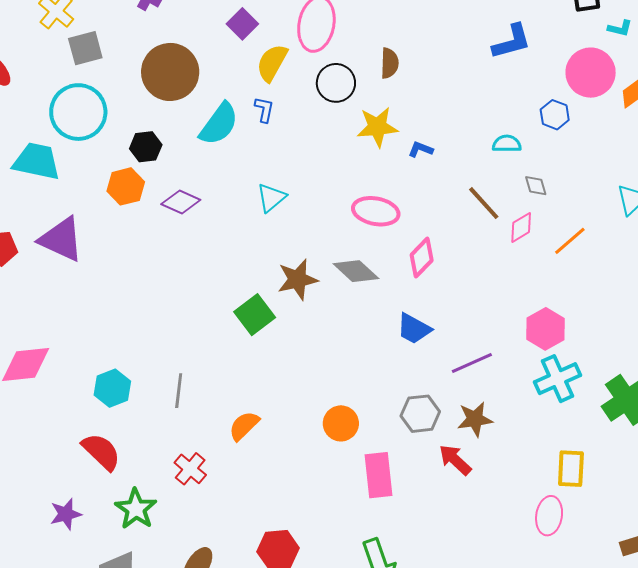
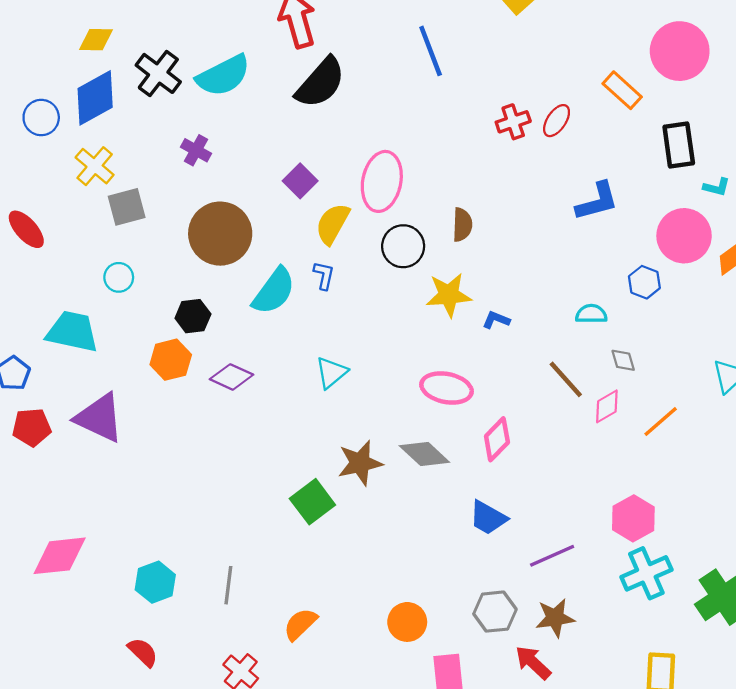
cyan circle: (78, 112) -> (119, 277), size x0.5
red semicircle: (101, 452) -> (143, 652), size x0.7

